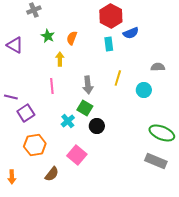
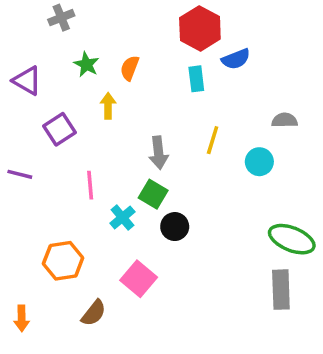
pink line: (52, 86) -> (90, 185), moved
purple square: (26, 113) -> (59, 129), moved
gray rectangle: (156, 161) -> (281, 290), turned 65

